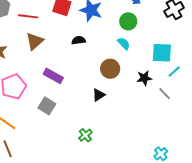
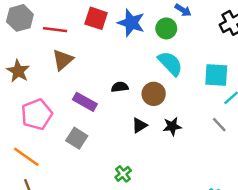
green circle: (128, 21) -> (166, 28), moved
black semicircle: (79, 40) -> (120, 87), moved
cyan semicircle: (124, 43) -> (170, 63), size x1.6
black star: (144, 78) -> (172, 126), moved

